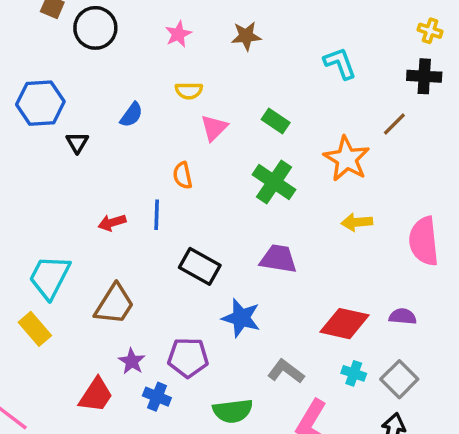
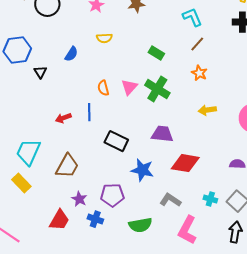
brown line: (394, 124) -> (197, 44), moved
pink triangle: (214, 128) -> (129, 87), moved
orange star: (347, 159) -> (199, 73), size x0.6
red diamond: (345, 324) -> (185, 163), moved

